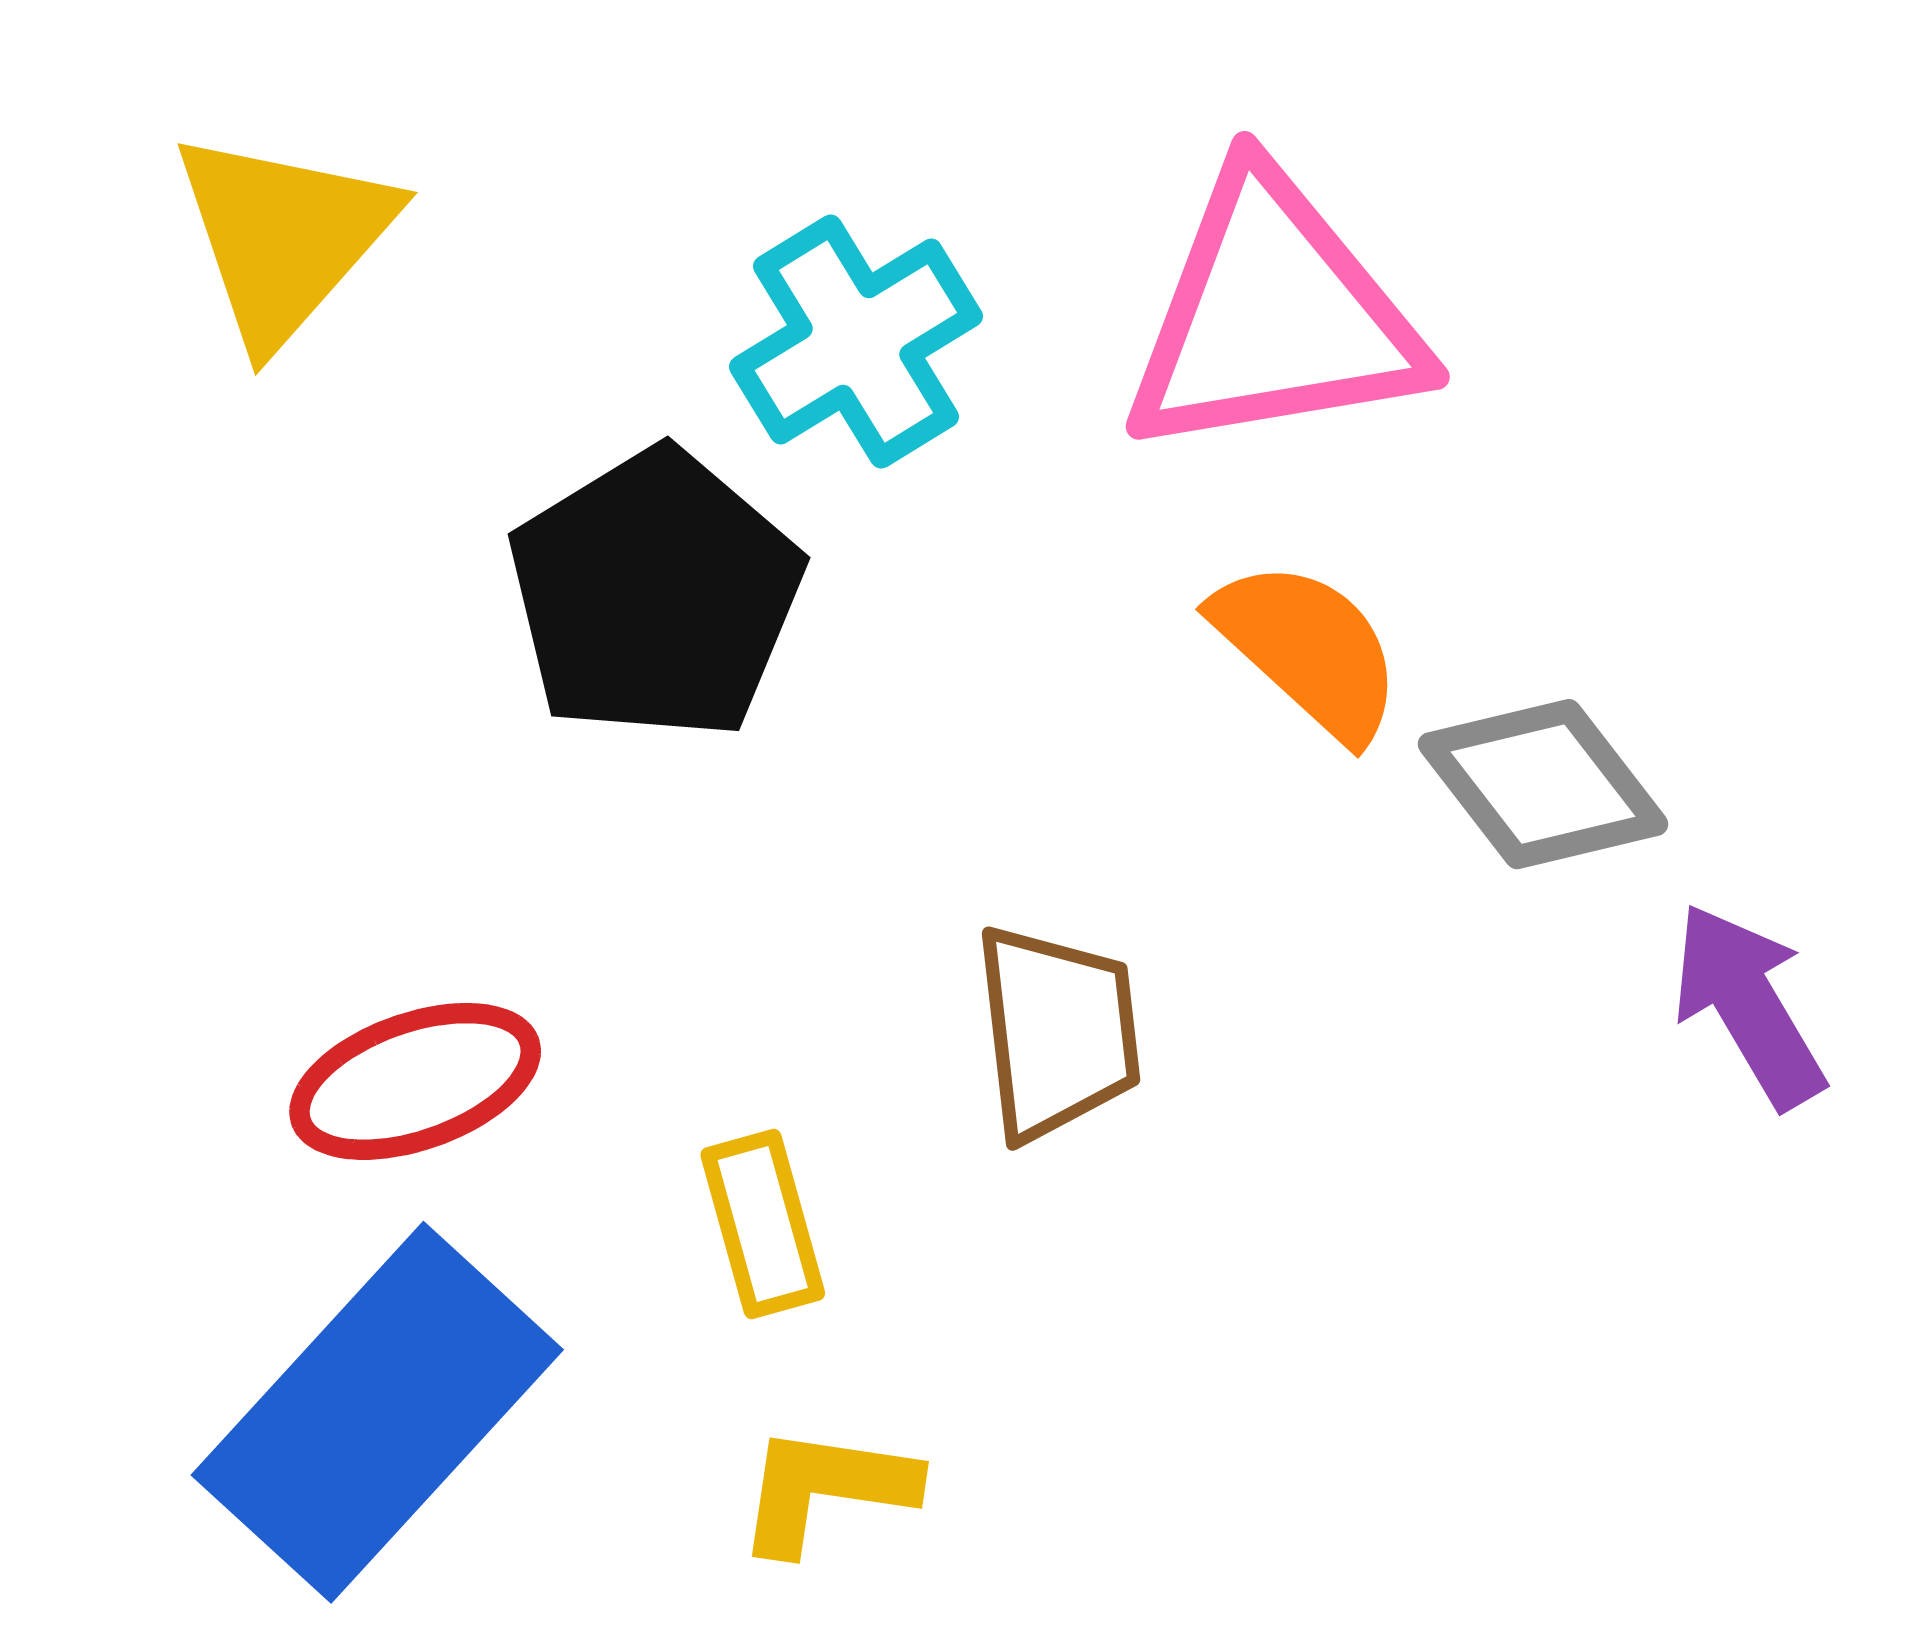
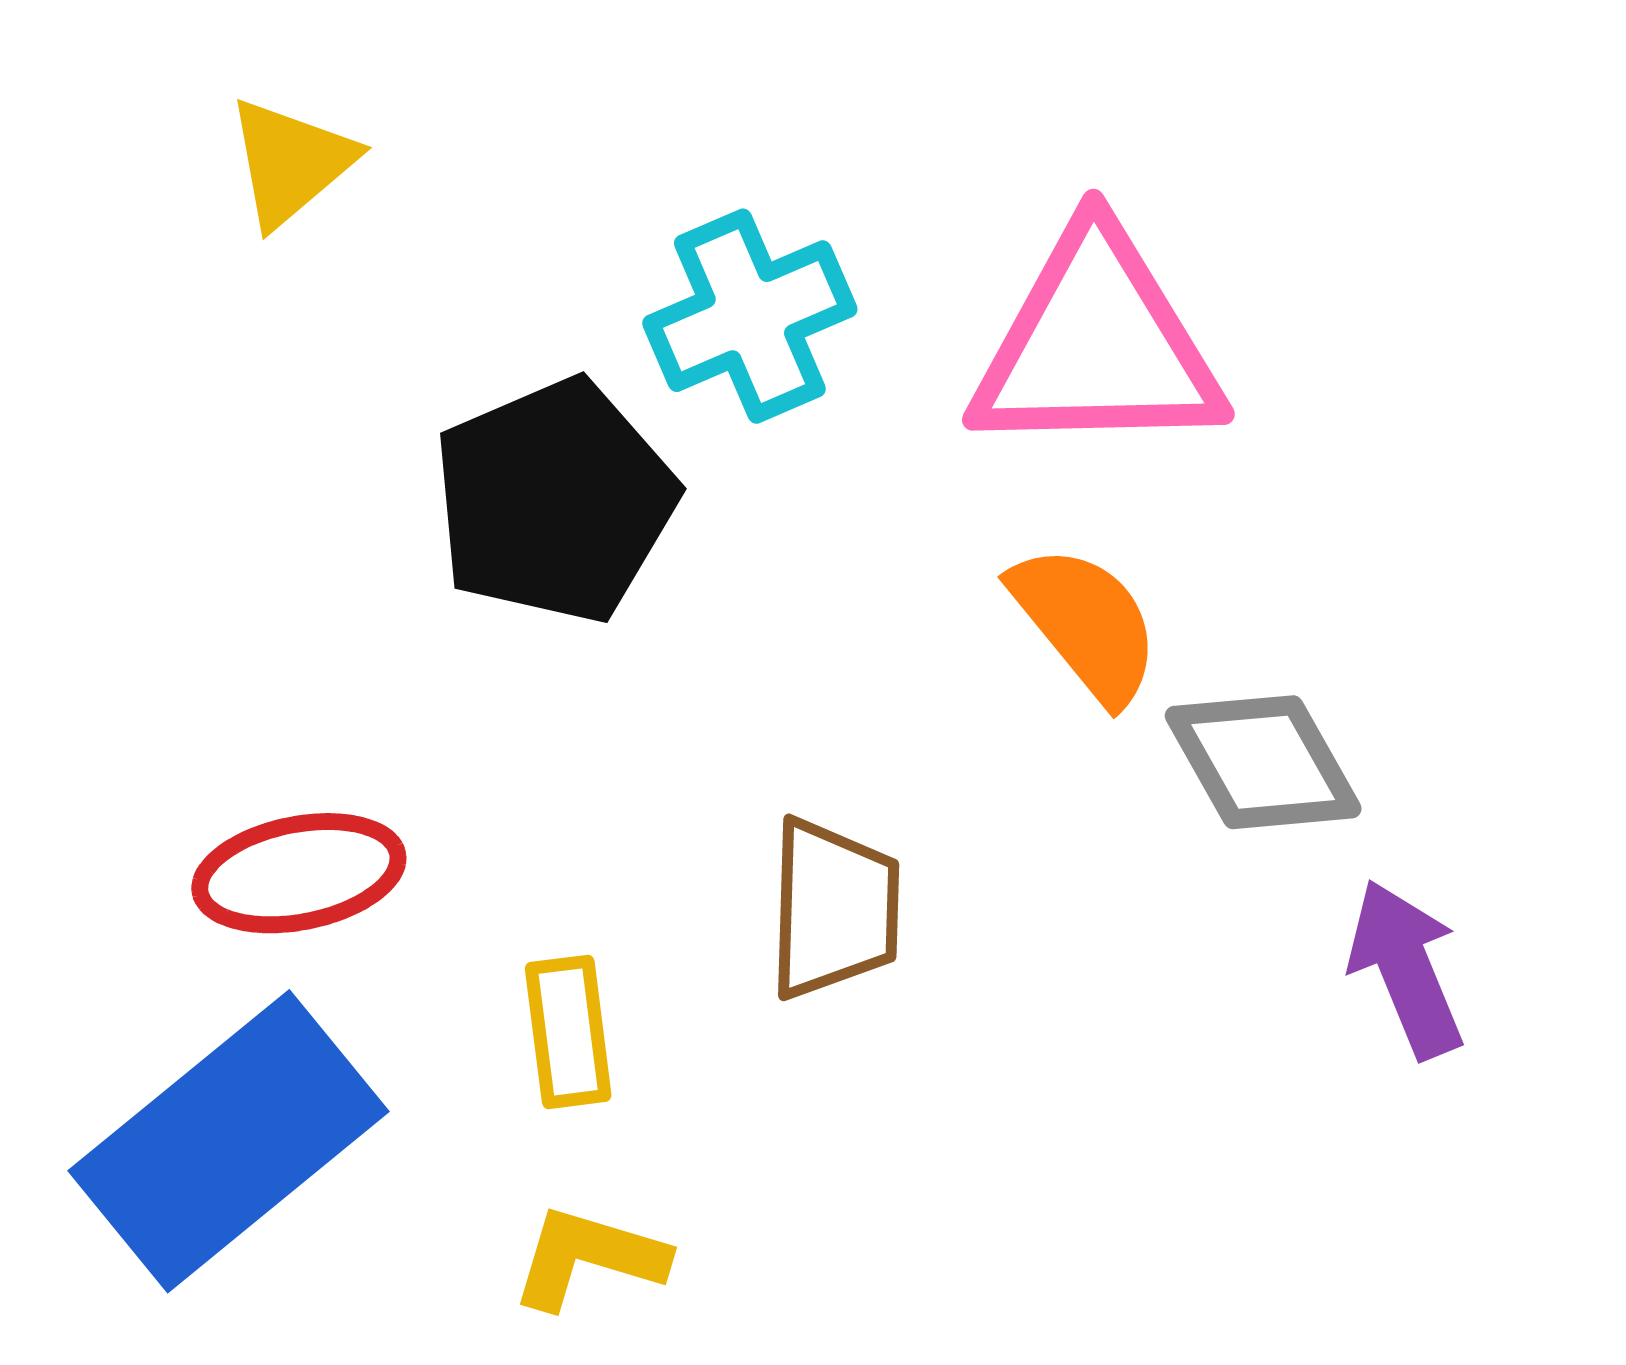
yellow triangle: (284, 237) -> (291, 162), size x0.7

